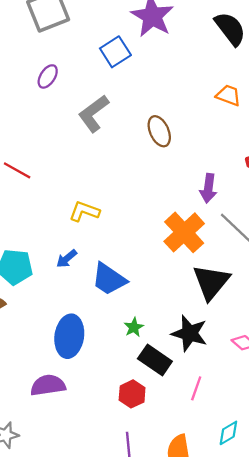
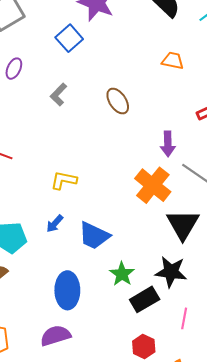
gray L-shape: (94, 113) -> (59, 94), size x0.7
green star: (134, 327) -> (122, 274), size x1.4
black rectangle: (155, 360) -> (145, 299), turned -56
red hexagon: (132, 394) -> (144, 346), moved

